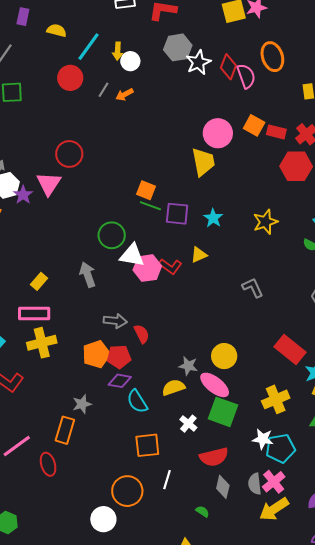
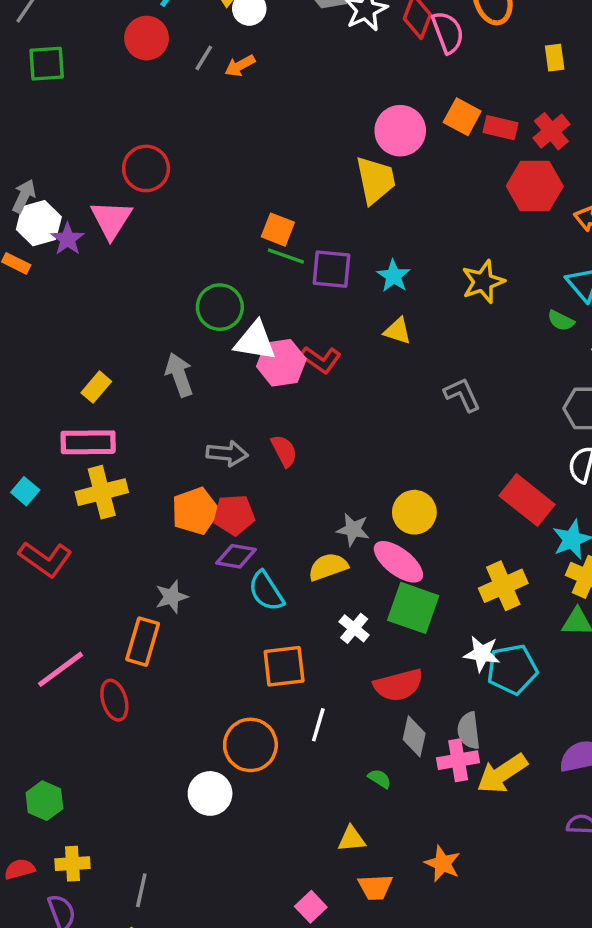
yellow triangle: (199, 255) -> (398, 331), moved, turned 42
red semicircle: (142, 334) -> (284, 451), moved
pink cross: (274, 482) -> (458, 760), moved, turned 30

